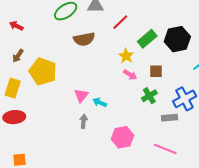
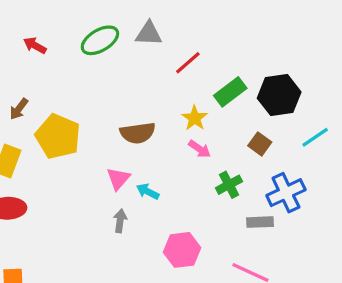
red arrow: (16, 26) -> (35, 45), moved
brown semicircle: (84, 39) -> (138, 133), moved
brown square: (156, 71) -> (260, 144), moved, turned 32

